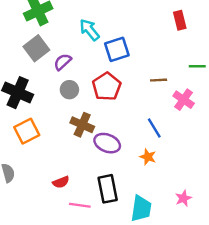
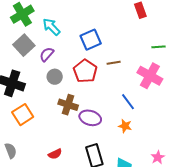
cyan arrow: (89, 30) -> (51, 27), moved
brown line: (159, 80) -> (114, 63), moved
pink cross: (184, 100) -> (150, 76), size x1.4

